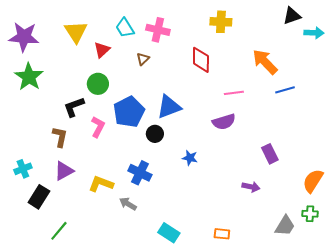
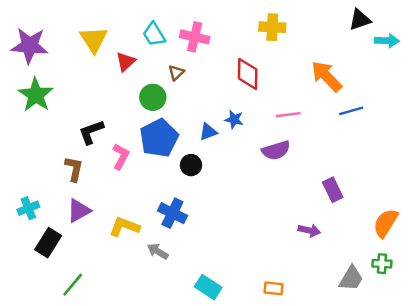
green circle: (98, 84) -> (153, 97), moved
blue triangle: (169, 107) -> (208, 132), size x0.6
blue star: (190, 158) -> (234, 120), moved

